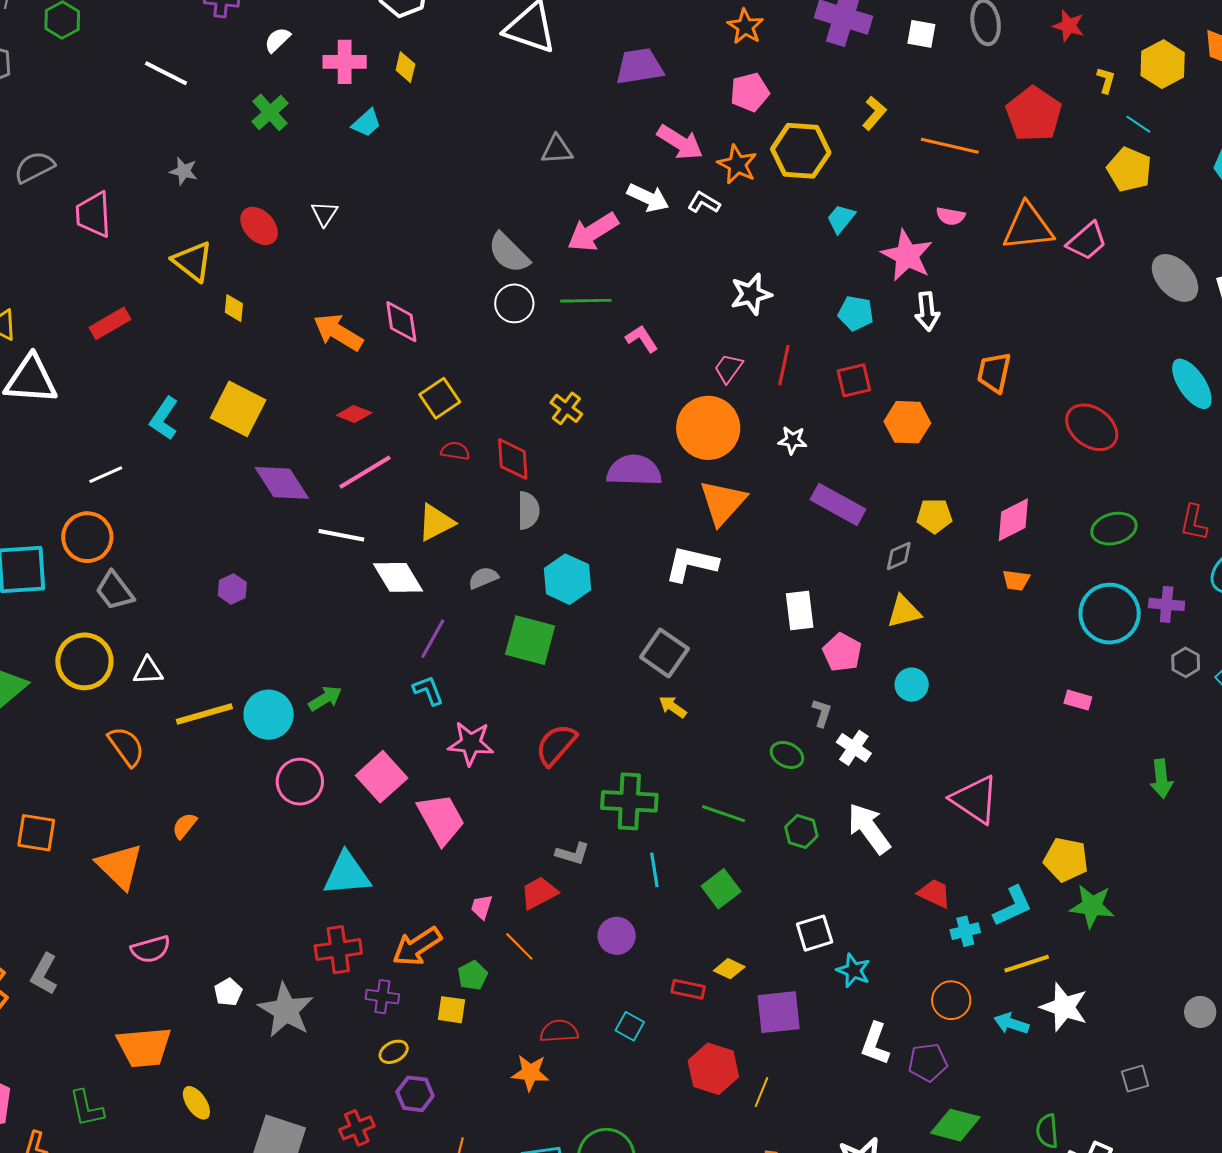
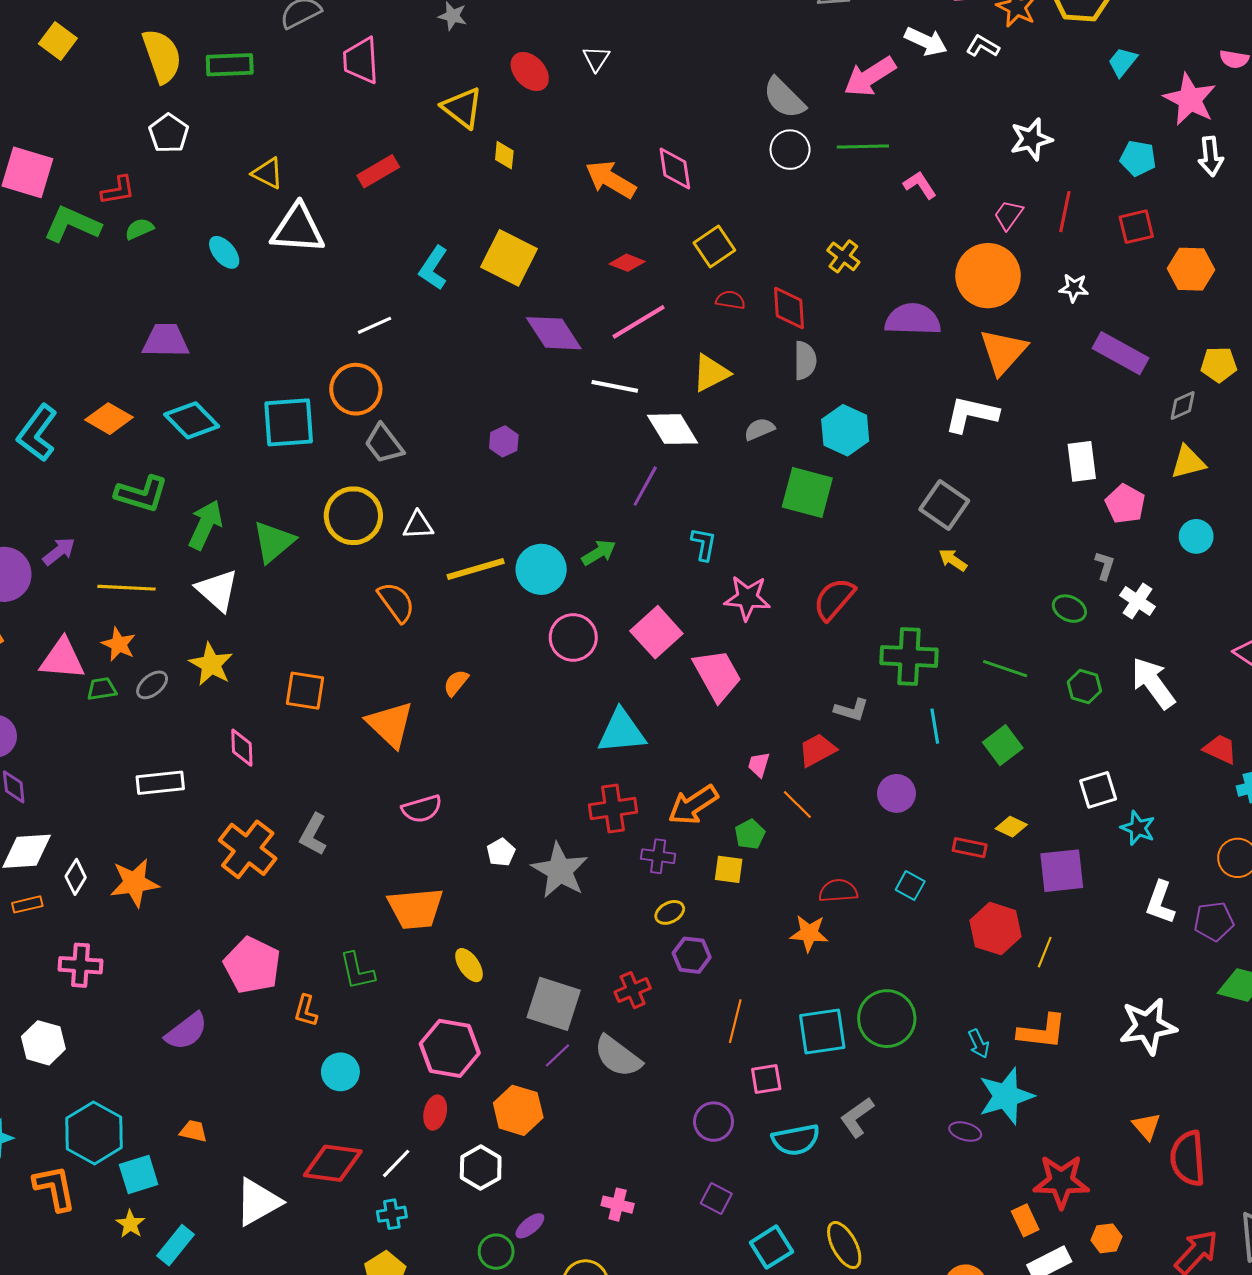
purple line: (433, 639) -> (645, 486), moved
cyan L-shape: (428, 690) -> (704, 544), turned 32

